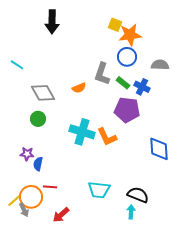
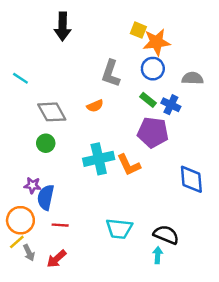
gray L-shape: (102, 74) -> (111, 73), moved
cyan cross: (82, 132) -> (99, 159), turned -30
blue semicircle: (38, 164) -> (46, 197), size x1.5
orange circle: (31, 197) -> (20, 220), moved
red arrow: (61, 215) -> (57, 259), moved

